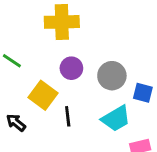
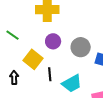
cyan trapezoid: (116, 119) -> (72, 83), moved
black arrow: (16, 123) -> (14, 78), turned 48

